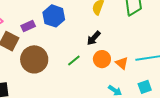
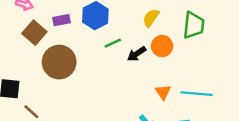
orange circle: (102, 59) -> (162, 46), moved
green line: (74, 60) -> (113, 43), moved

